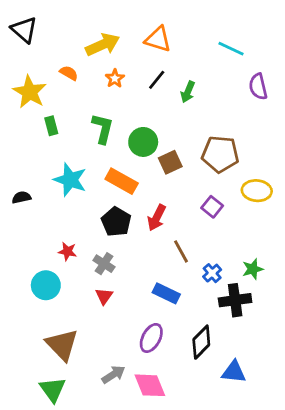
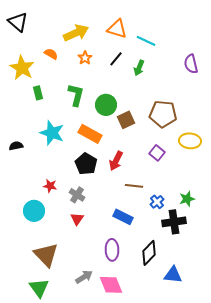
cyan line: (231, 49) -> (146, 41), moved
brown line: (181, 251) -> (134, 186), turned -54
purple ellipse: (151, 338) -> (112, 250), turned -30

